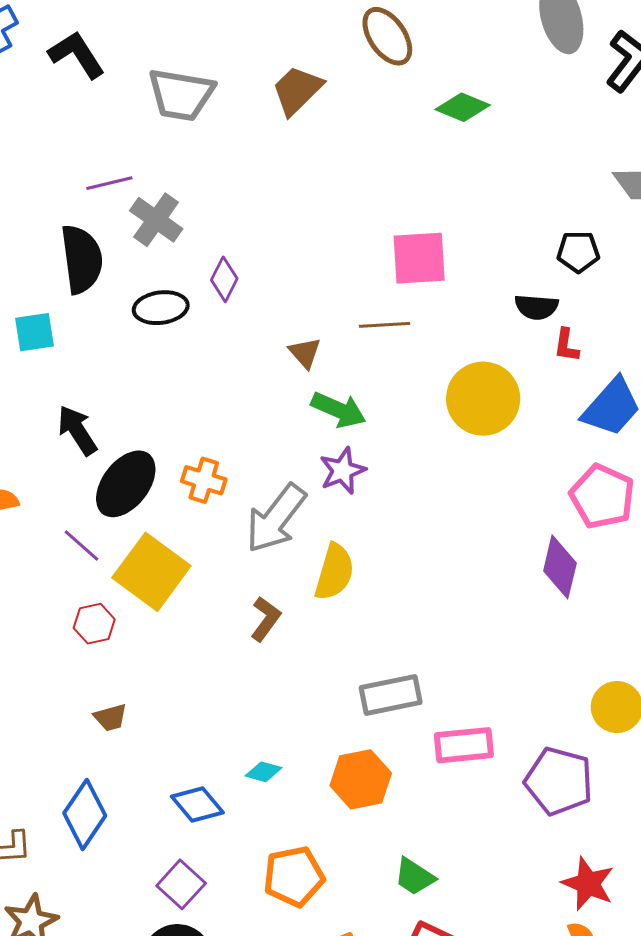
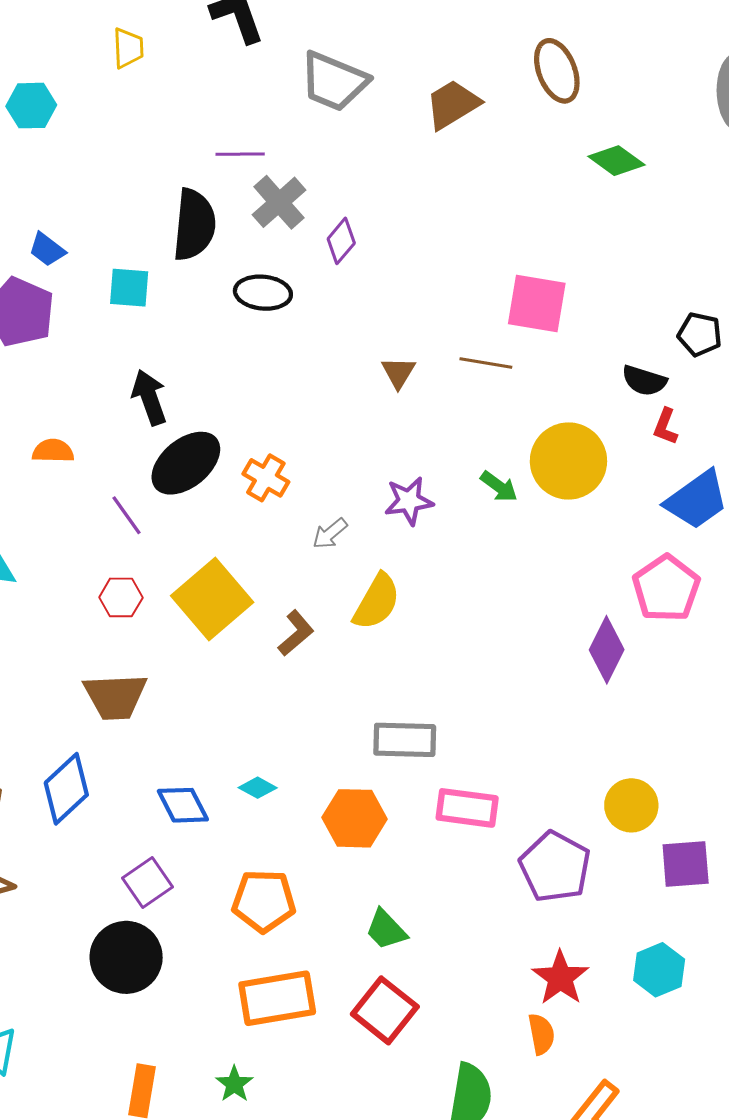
purple diamond: (224, 279) -> (341, 241), moved
green arrow: (339, 410) -> (499, 487), moved, size x0.7
gray arrow: (276, 518) -> (330, 534), size x0.5
yellow square: (151, 572) -> (212, 599), moved
brown trapezoid: (110, 718) -> (115, 696), size x1.8

